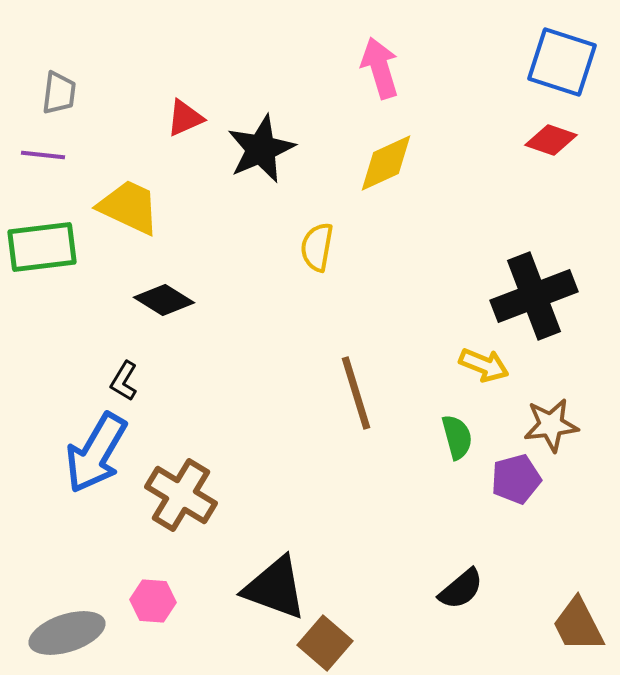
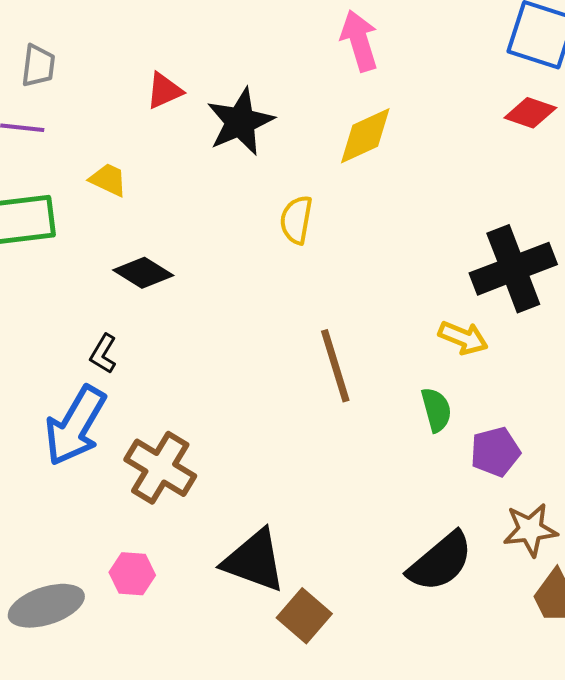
yellow trapezoid: (129, 207) -> (108, 180), size x0.6
brown star: (551, 425) -> (530, 530), moved
black semicircle: (461, 589) -> (440, 562), size x1.5

